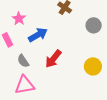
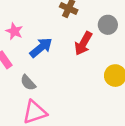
red arrow: (53, 59) -> (83, 43), moved

